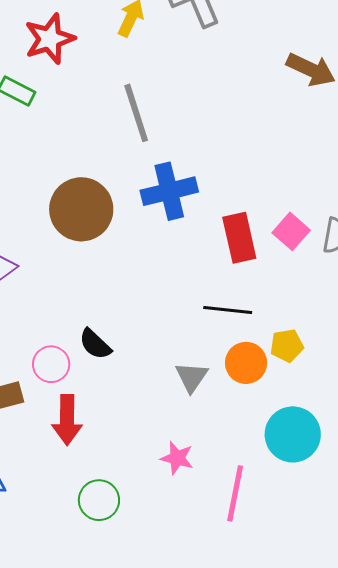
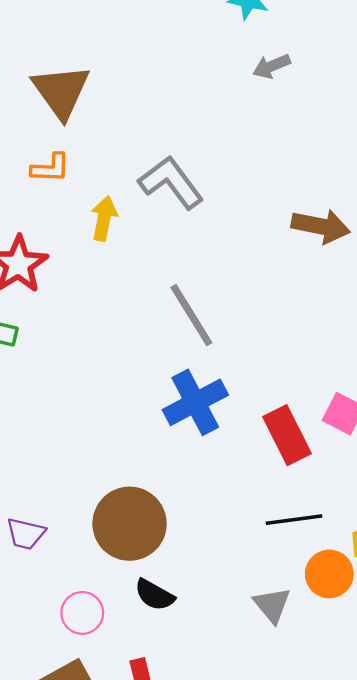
gray line: (136, 113) -> (191, 315), moved
brown circle: (81, 209) -> (130, 524), moved
pink circle: (51, 364) -> (82, 613), moved

